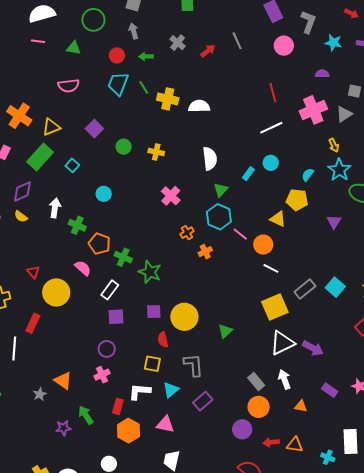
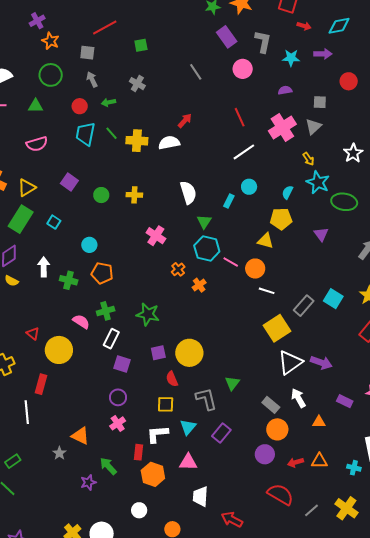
red arrow: (208, 51) -> (185, 121), moved
orange pentagon: (99, 244) -> (102, 273), moved
green cross: (123, 257) -> (106, 311), moved, turned -30
purple square: (116, 317) -> (122, 364), turned 30
green triangle: (225, 331) -> (232, 383), moved

